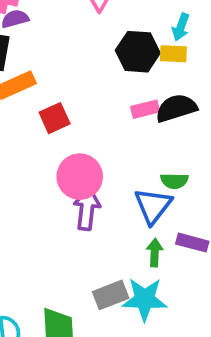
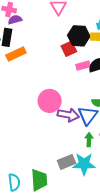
red square: (55, 118) -> (69, 49), moved
purple arrow: (87, 209) -> (68, 115), moved, turned 95

